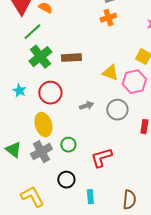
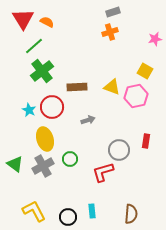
brown rectangle: (71, 58) -> (77, 87), moved
cyan star: (19, 91) -> (29, 110), moved
gray circle: (117, 110) -> (119, 150), moved
black circle: (66, 180) -> (68, 217), moved

